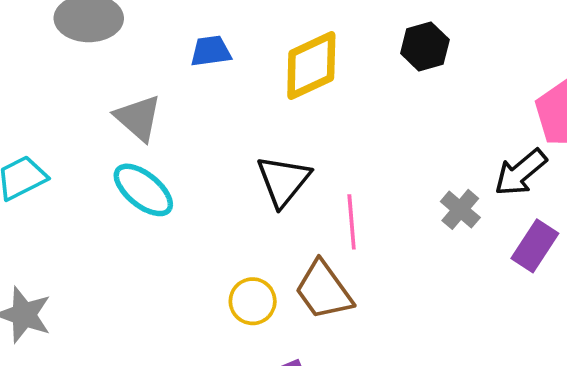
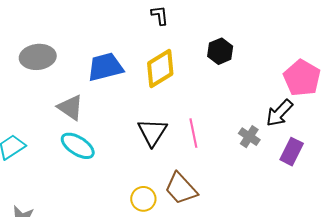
blue trapezoid: (211, 51) -> (105, 67), size x1.6
pink line: (352, 222) -> (193, 133), moved

